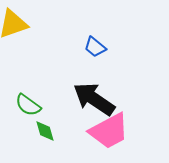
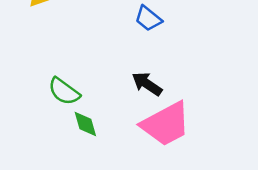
black arrow: (94, 99) -> (147, 84), size x0.6

